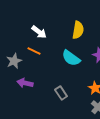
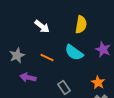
orange line: (34, 51) -> (47, 57), moved

